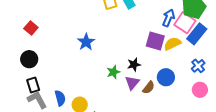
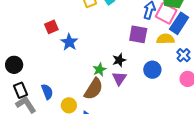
red square: (31, 28) -> (51, 27), moved, turned 32
yellow semicircle: (172, 44) -> (165, 39), moved, turned 30
brown semicircle: (149, 88) -> (94, 89), moved, size x1.6
blue semicircle: (60, 98) -> (47, 92), moved

